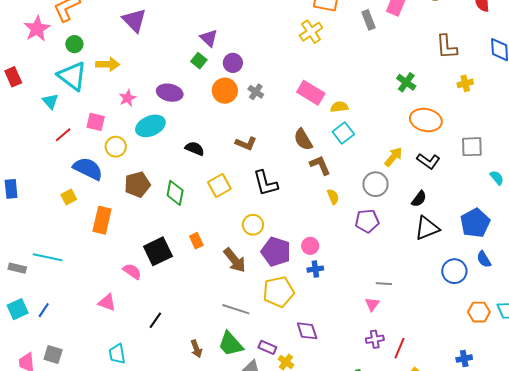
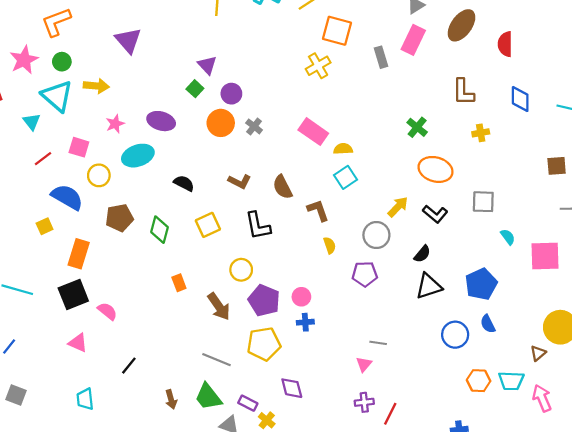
pink star: (37, 29) -> (24, 60), moved
brown semicircle: (303, 140) -> (282, 187), moved
black square: (158, 251) -> (73, 295), moved

